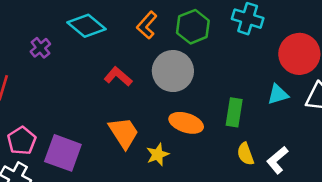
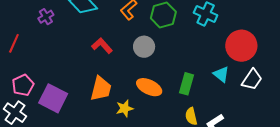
gray circle: (173, 71) -> (144, 47), size x0.7
cyan triangle: (278, 94) -> (221, 74), turned 48
orange trapezoid: (124, 133) -> (101, 89), turned 40

